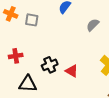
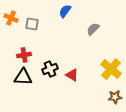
red cross: (16, 56) -> (24, 55), moved
black triangle: (28, 84) -> (23, 77), moved

